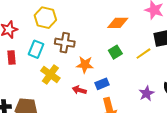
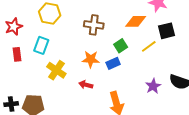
orange diamond: (118, 23) -> (136, 21), moved
brown cross: (65, 43) -> (94, 25), moved
blue rectangle: (102, 84) -> (113, 63), moved

